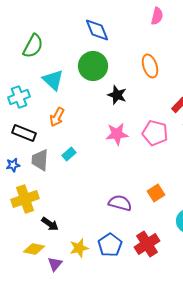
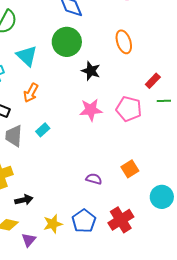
purple semicircle: (120, 203) -> (94, 179), size x0.7
black arrow: (50, 224) -> (24, 200), turned -48

